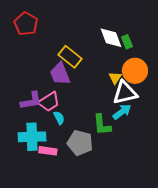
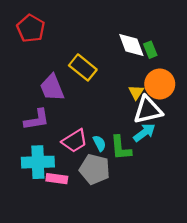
purple trapezoid: (60, 74) -> (52, 88), moved
pink trapezoid: (49, 102) -> (75, 141), moved
cyan semicircle: (59, 118) -> (99, 143), moved

